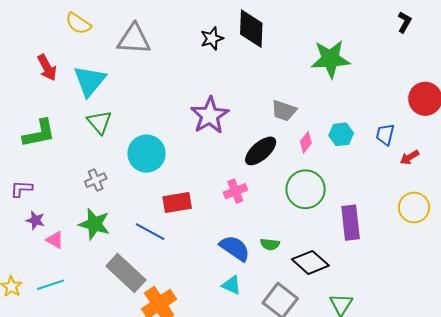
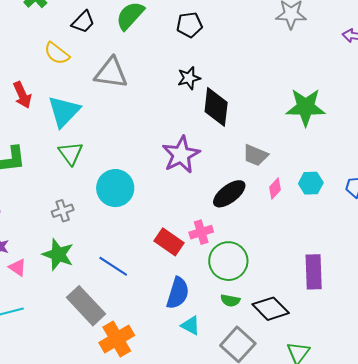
black diamond: (251, 29) -> (216, 107), moved
green circle: (306, 189) -> (228, 261), moved
red rectangle: (177, 202) -> (169, 242), moved, turned 40
green semicircle: (270, 244) -> (230, 300), moved
blue semicircle: (235, 248) -> (178, 293), moved, turned 68

